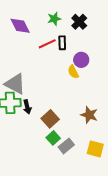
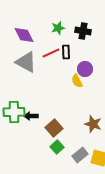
black cross: (79, 22) -> (83, 31), turned -35
gray triangle: (15, 84) -> (26, 62), moved
black arrow: (27, 107) -> (31, 116), turned 104
gray rectangle: (66, 146) -> (80, 155), moved

